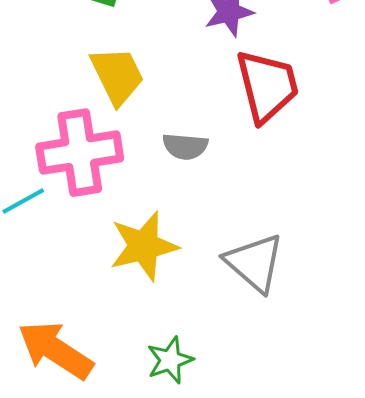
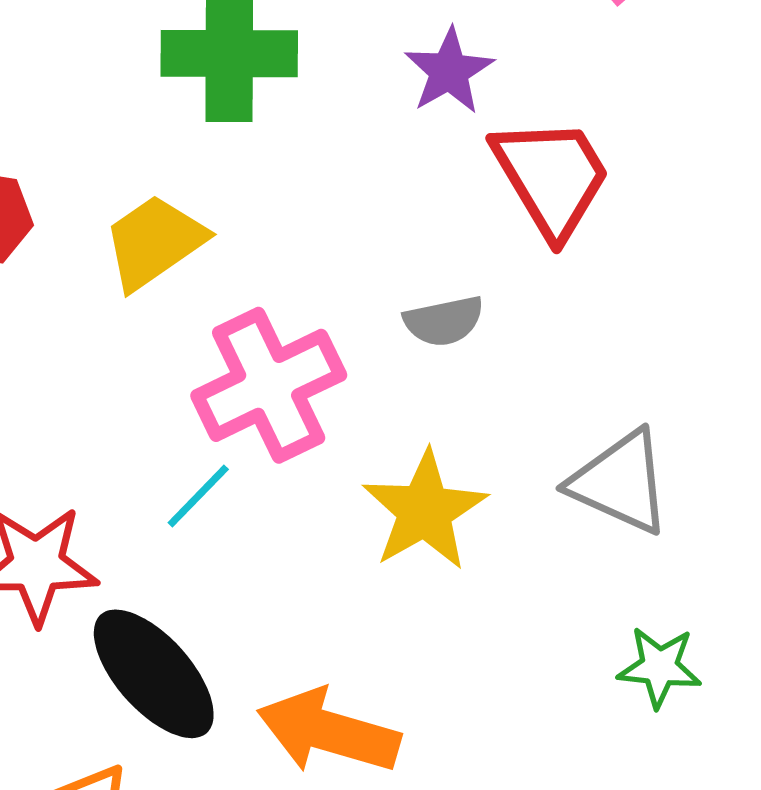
yellow trapezoid: (117, 76) -> (154, 242), moved, turned -82
green star: (170, 360) -> (659, 667), moved, turned -30

